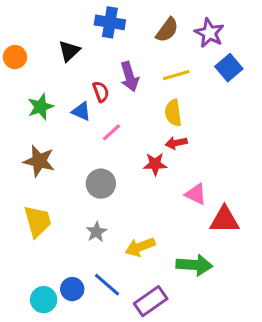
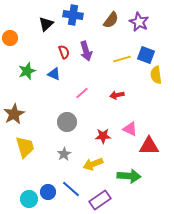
black triangle: (69, 51) -> (46, 24), moved
blue square: (229, 68) -> (146, 55), moved, turned -30
yellow line: (176, 75) -> (122, 59), moved
red semicircle: (101, 92) -> (64, 52), moved
yellow semicircle: (173, 113) -> (156, 75), moved
pink line: (111, 132) -> (82, 93), moved
brown star: (39, 161) -> (14, 114), moved, turned 30
red star: (155, 164) -> (103, 136), moved

